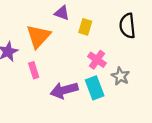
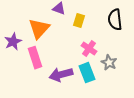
pink rectangle: (34, 70) -> (35, 58), size x1.5

